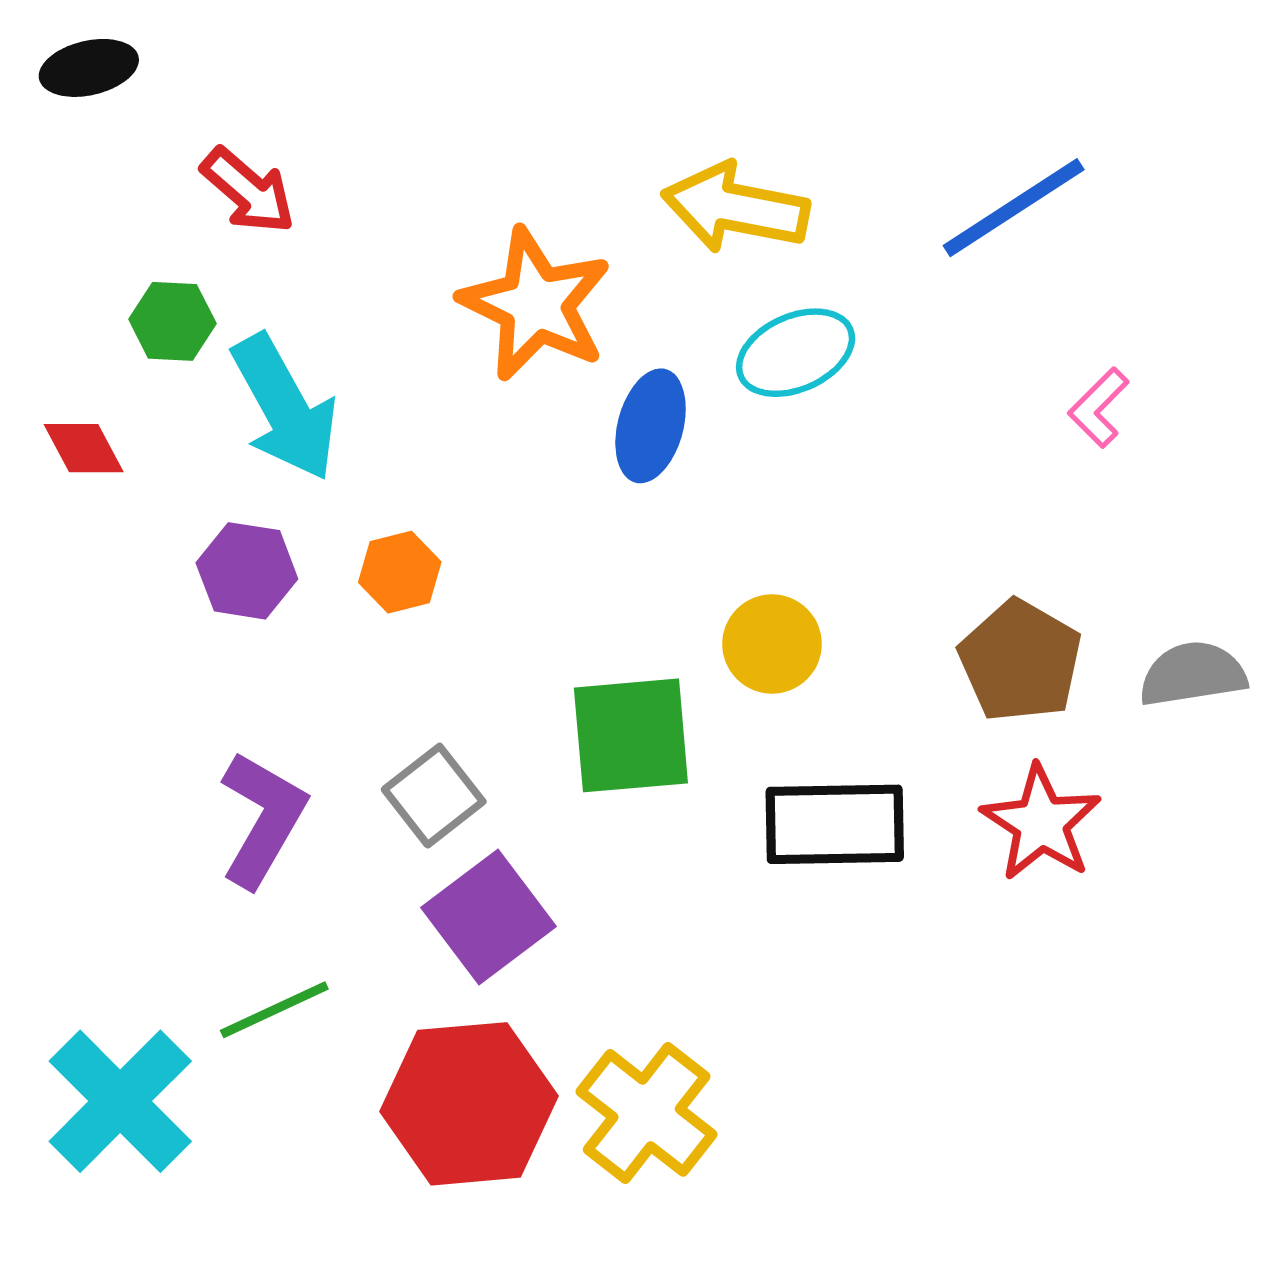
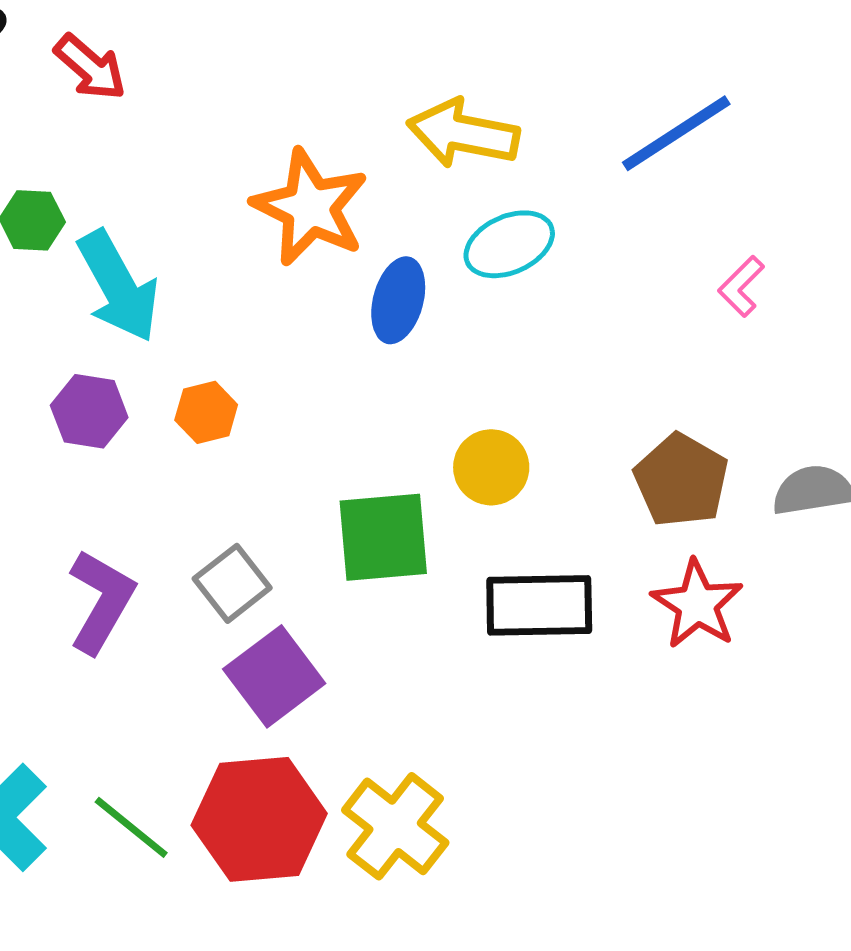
red arrow: (248, 191) -> (90, 67), moved
green line: (274, 1010) -> (131, 827), moved, turned 64

